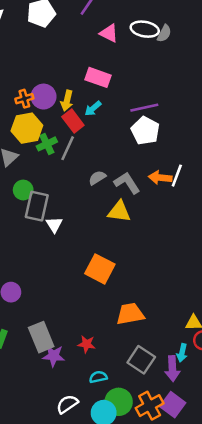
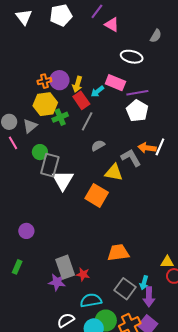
white ellipse: (145, 29) -> (132, 57), moved
pink triangle: (109, 33) -> (112, 25), moved
pink rectangle: (98, 77) -> (115, 83), moved
gray line: (68, 148) -> (87, 121), moved
gray L-shape: (127, 183) -> (131, 158), moved
white triangle: (54, 225) -> (63, 180), size x1.6
orange square: (100, 269) -> (97, 195), moved
gray rectangle: (41, 337) -> (65, 267), moved
cyan arrow: (182, 353) -> (144, 283), moved
cyan semicircle: (98, 377) -> (91, 300), size x1.5

